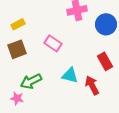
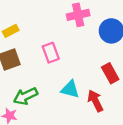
pink rectangle: (53, 43) -> (51, 53), turned 36

